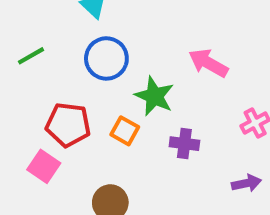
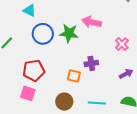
green star: (154, 96) -> (69, 33), moved
orange square: (125, 131) -> (74, 76), moved

